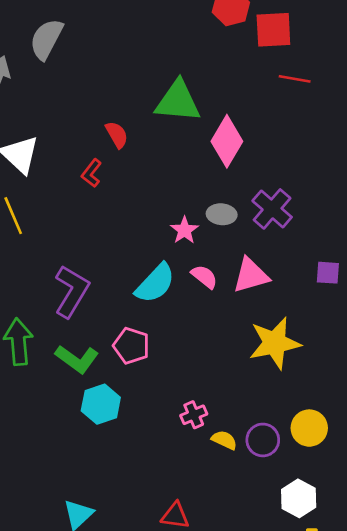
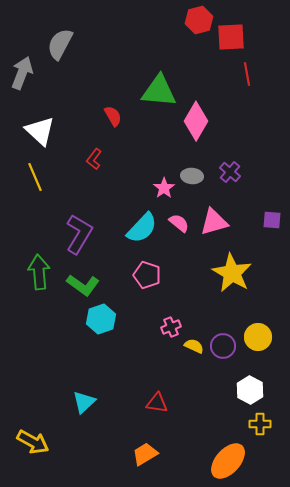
red line: (295, 79) -> (247, 74), turned 70
red L-shape: (92, 173) -> (94, 159), moved
purple cross: (272, 209) -> (230, 172), size x0.7
yellow star: (275, 343) -> (232, 273), turned -30
pink pentagon: (131, 346) -> (147, 275), moved

